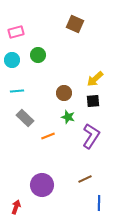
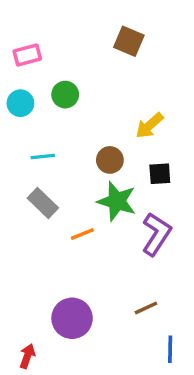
yellow arrow: (95, 79) -> (149, 126), moved
cyan line: (17, 91) -> (43, 157), moved
green star: (68, 117) -> (117, 201), size x1.6

